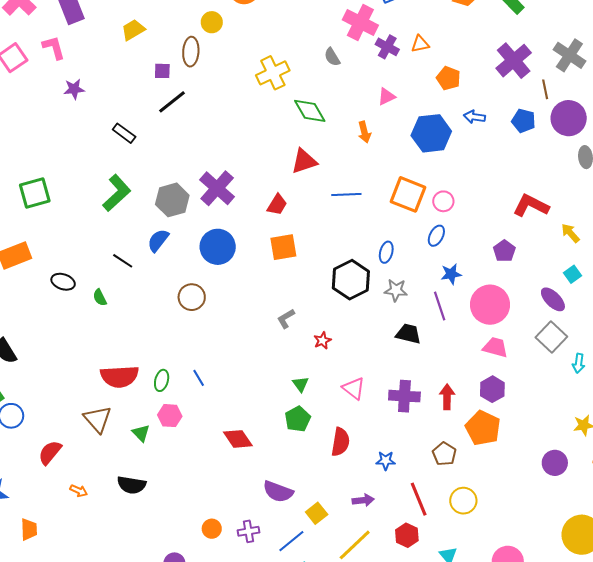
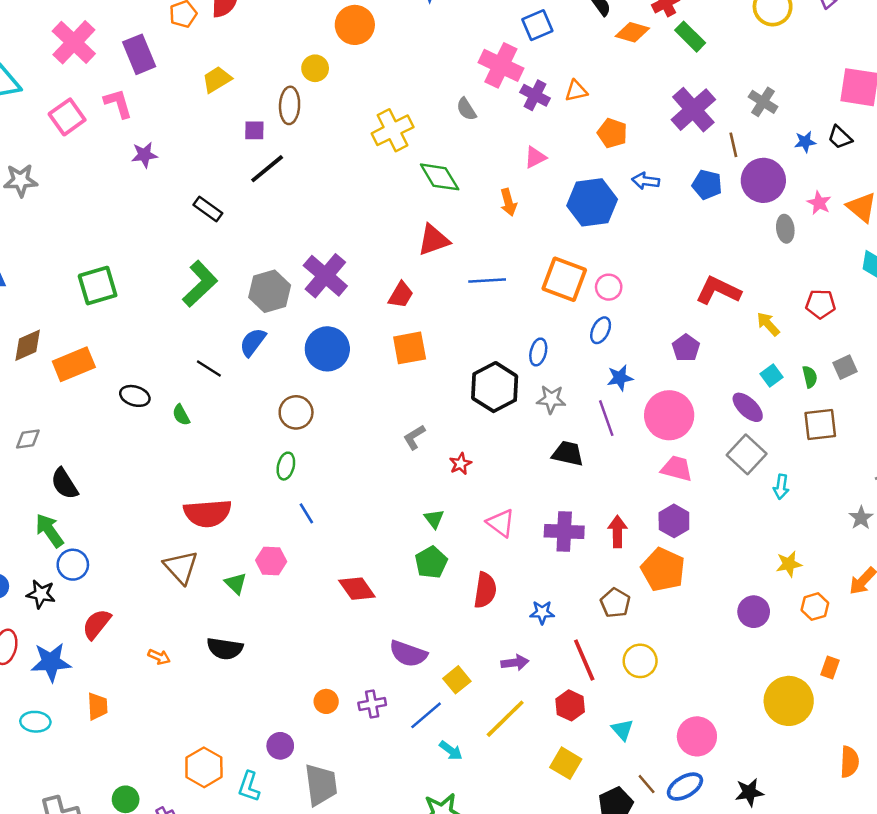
gray cross: (569, 55) -> (763, 102), size x0.7
green ellipse: (162, 380) -> (286, 466), moved
red semicircle: (50, 452) -> (97, 624), moved

